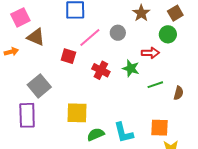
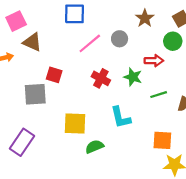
red square: (68, 56) -> (54, 75), moved
gray square: (39, 86) -> (35, 94), turned 35
purple rectangle: (27, 115) -> (22, 142), moved, turned 35
cyan L-shape: (124, 133) -> (121, 117), moved

